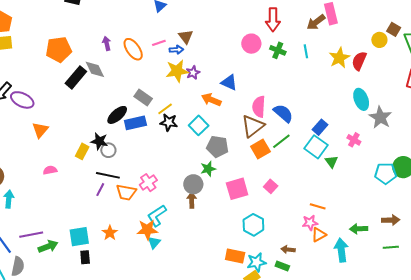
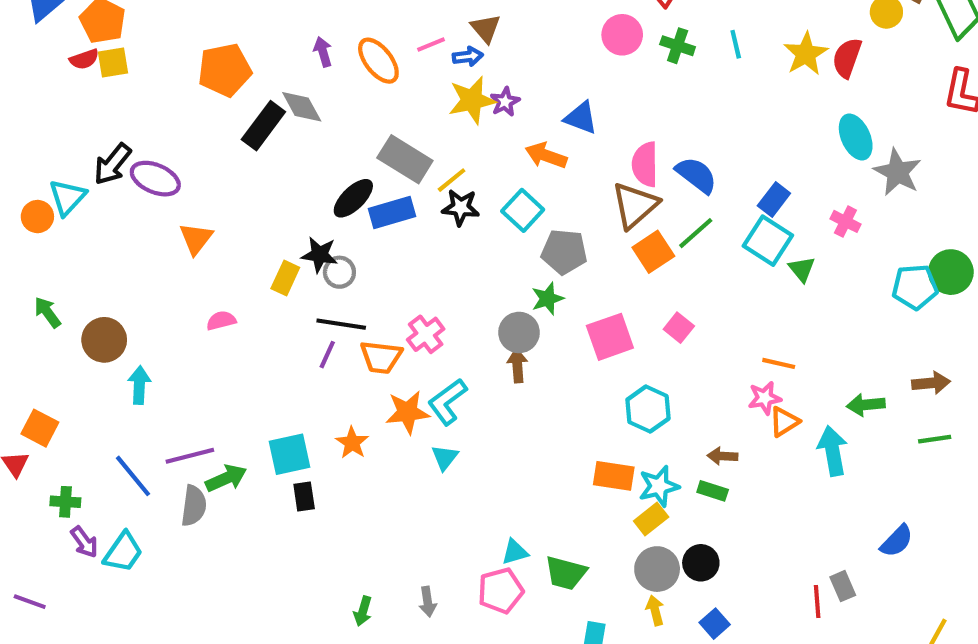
gray rectangle: (143, 98) -> (405, 159), size x1.4
orange star: (147, 230) -> (407, 412), moved
gray semicircle: (18, 266) -> (194, 506), moved

